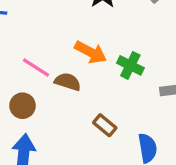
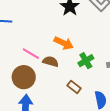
green cross: (130, 65) -> (86, 61), moved, turned 35
brown circle: (23, 106) -> (24, 77), size x1.5

